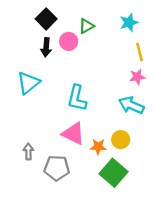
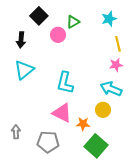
black arrow: (46, 47) -> (21, 40), moved
yellow circle: (121, 140) -> (103, 110), moved
gray arrow: (28, 151) -> (16, 132), moved

